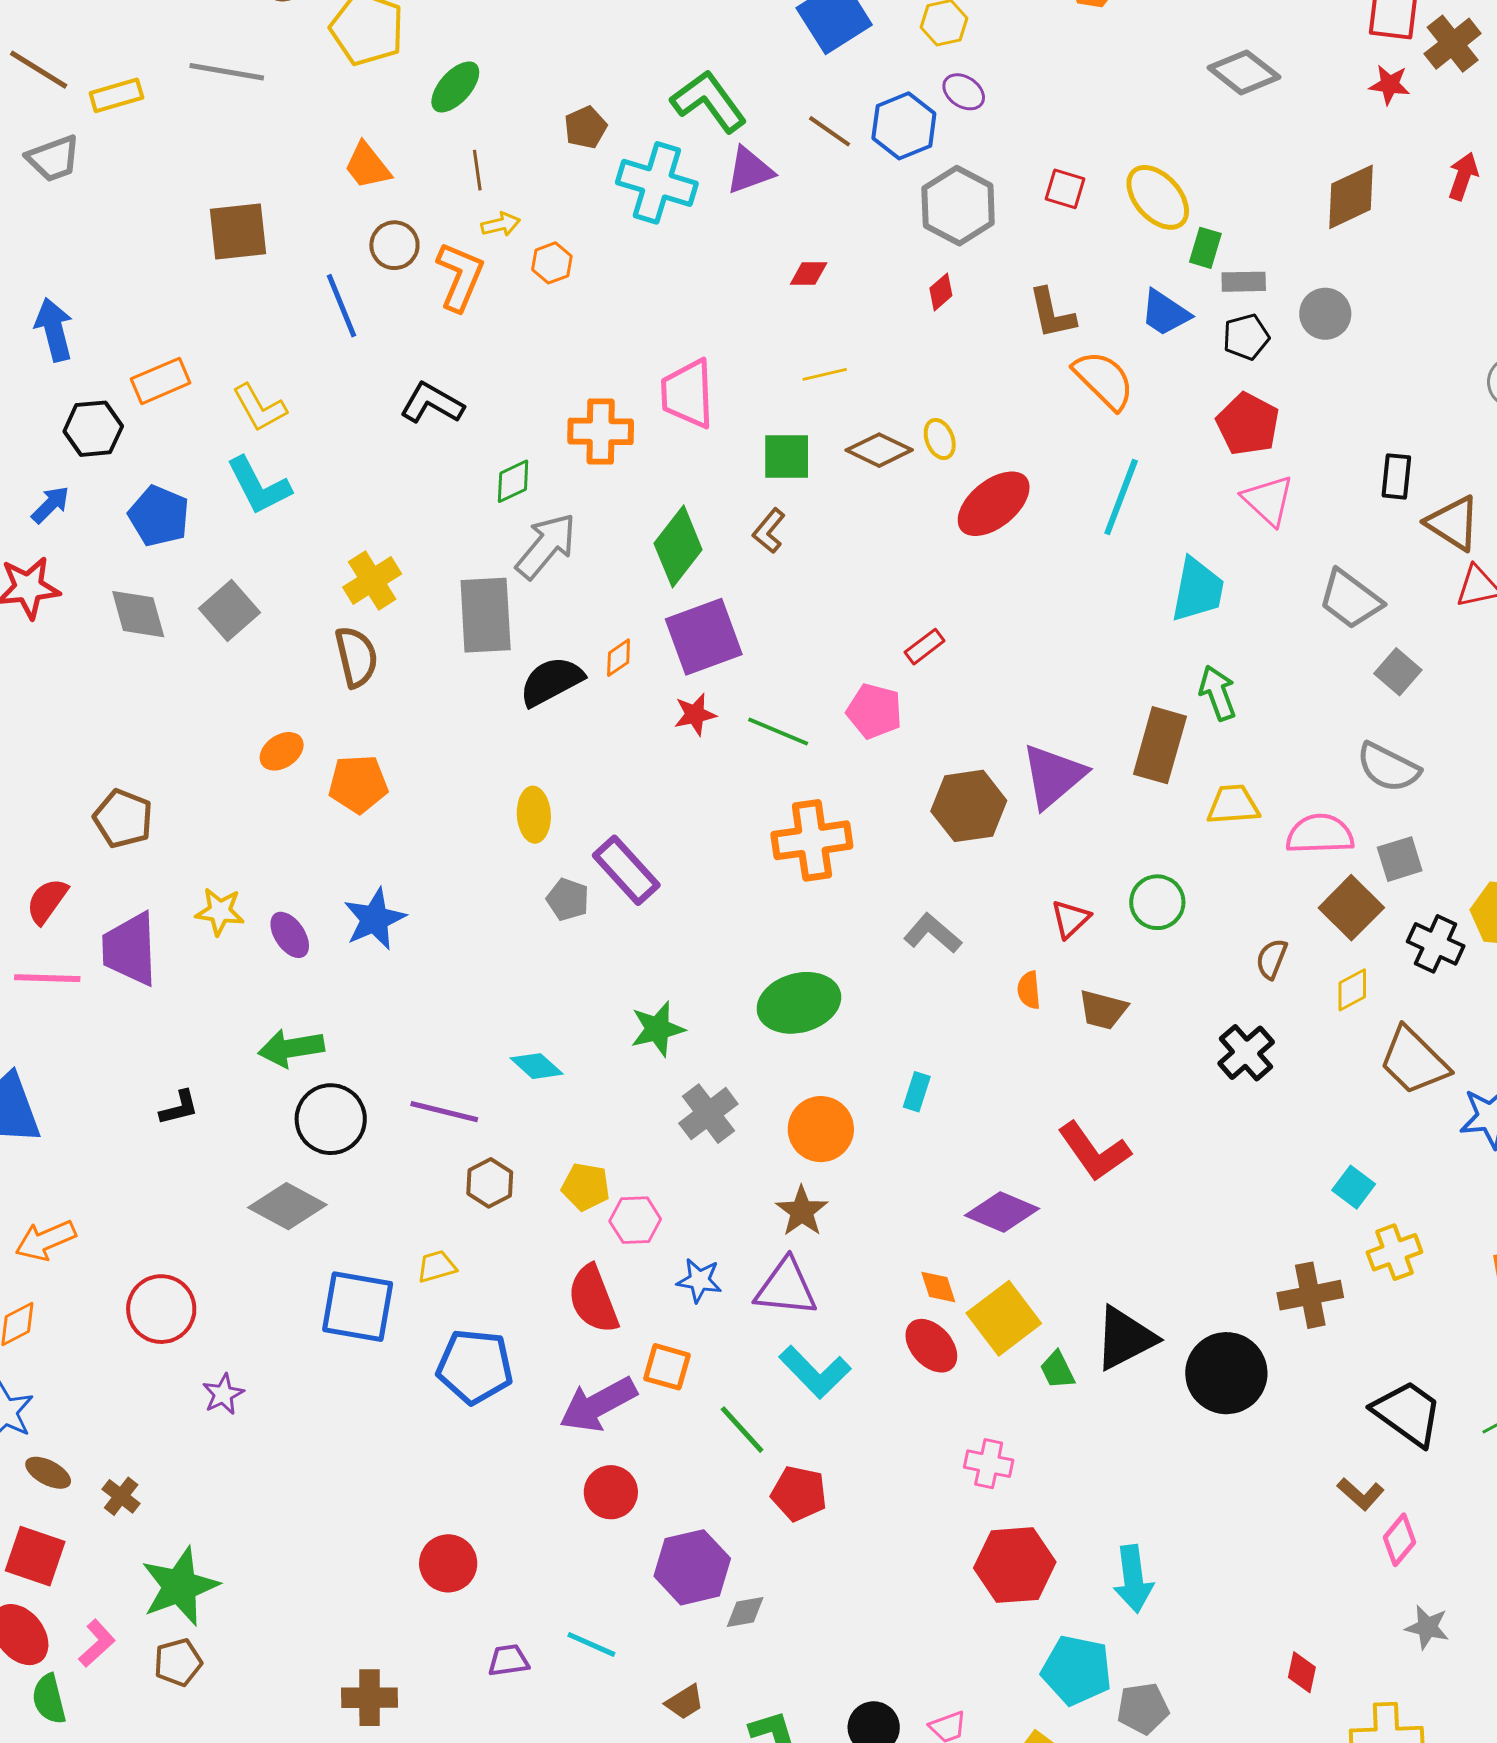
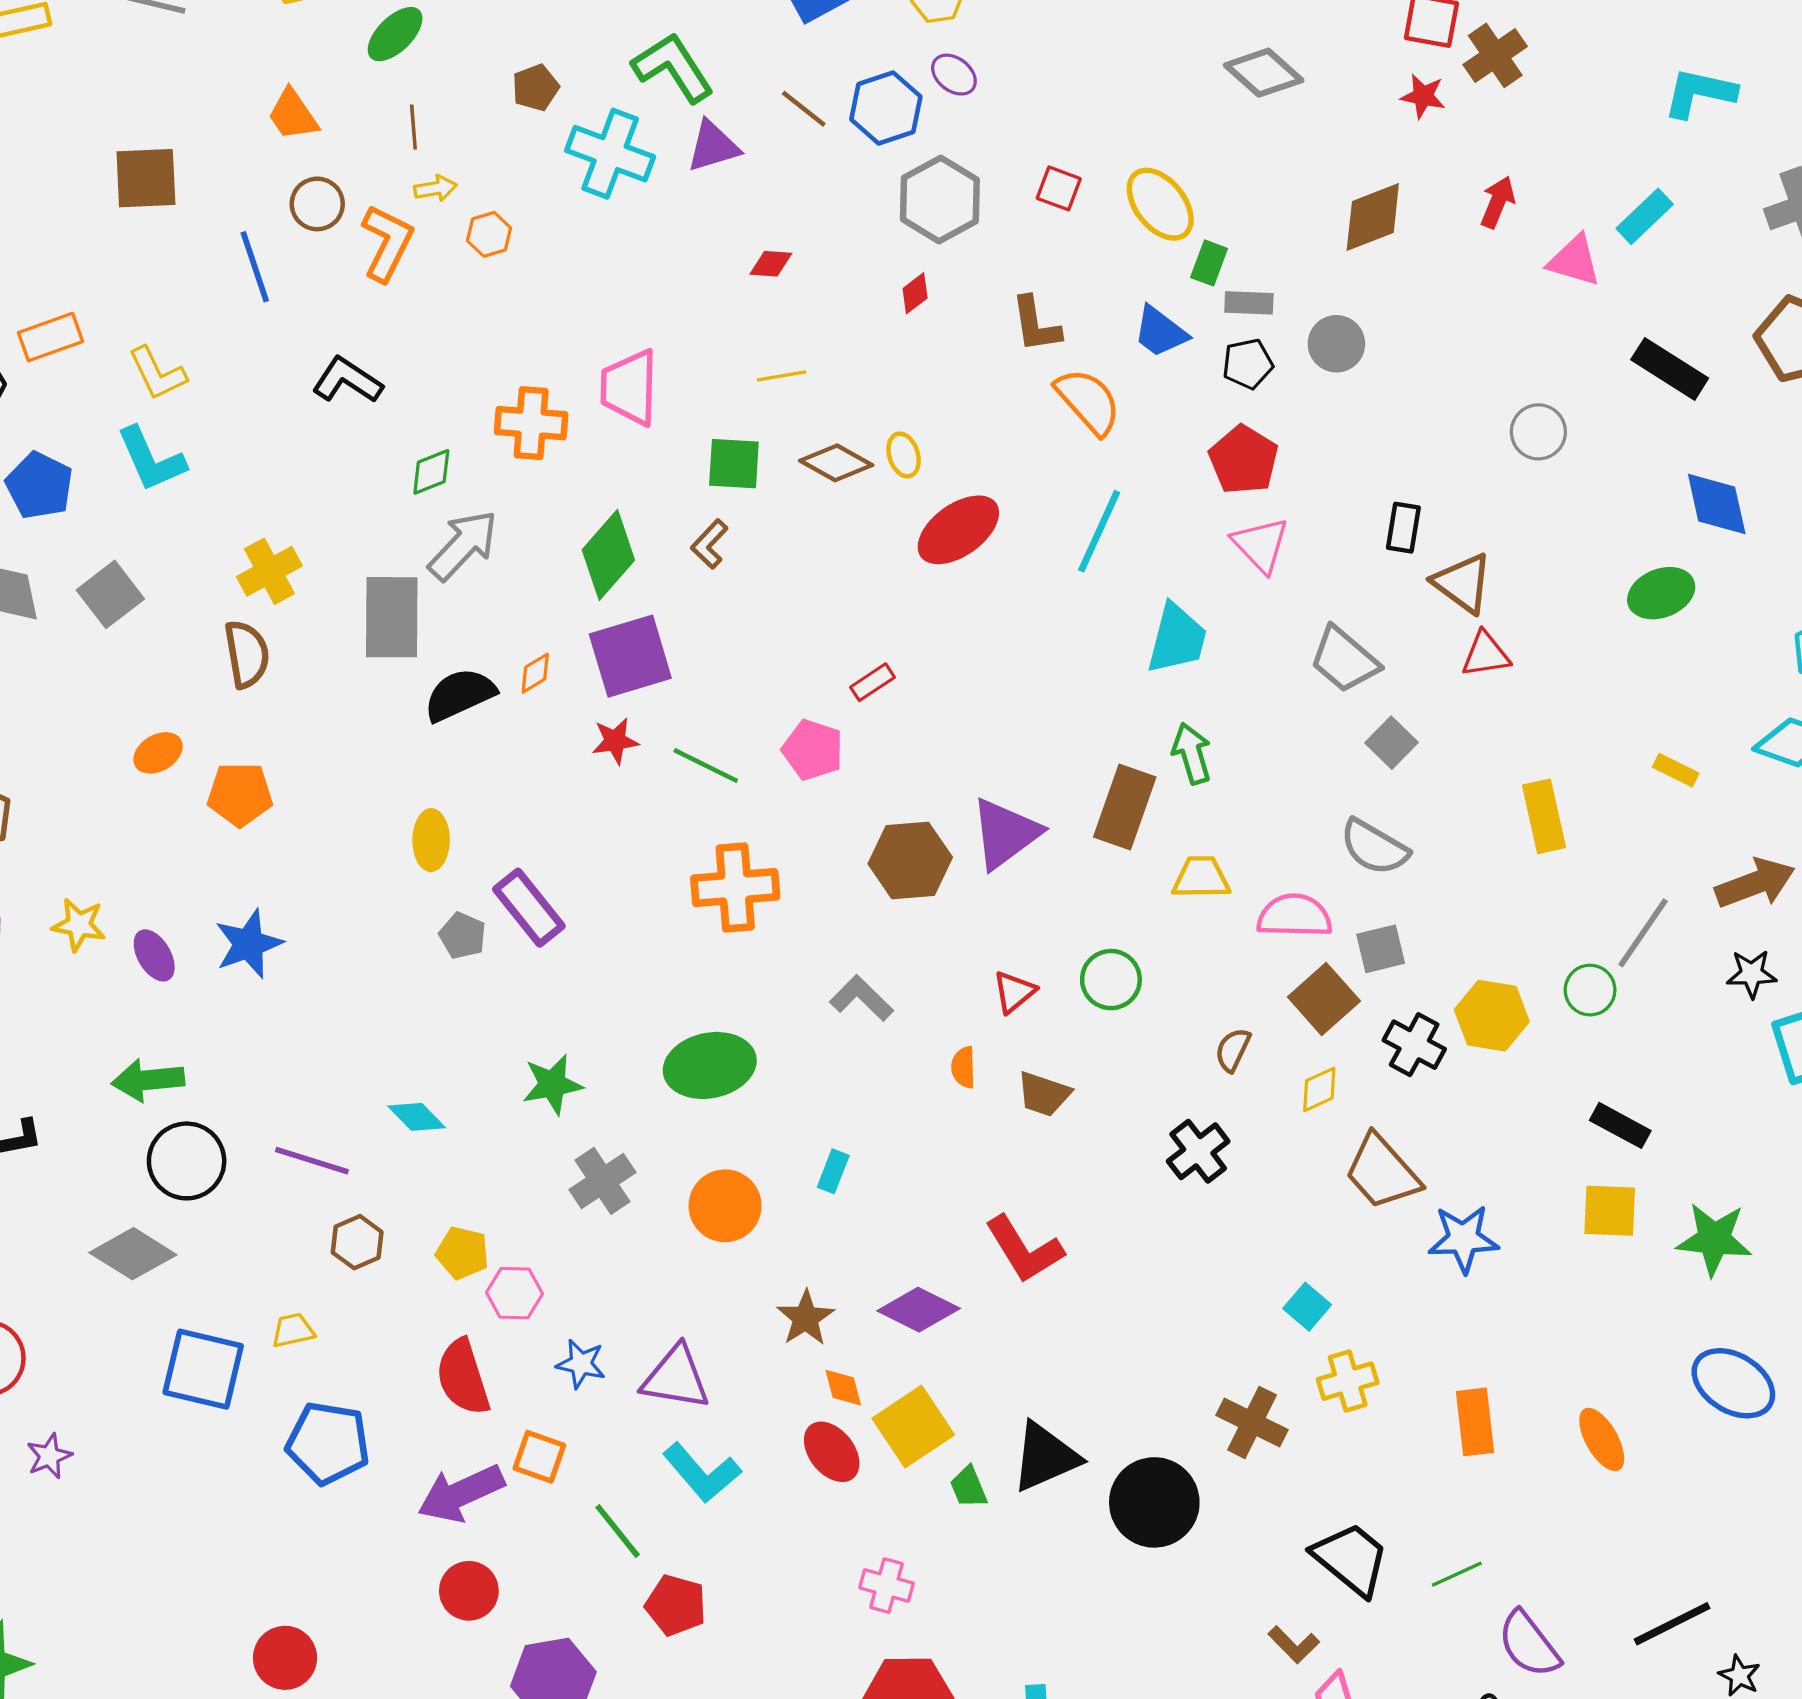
brown star: (802, 1211) -> (806, 1318), moved
brown cross: (1310, 1295) -> (1252, 1422), turned 34

